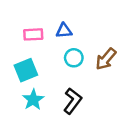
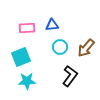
cyan star: (33, 100) -> (27, 81), turned 30
black L-shape: (73, 101) -> (70, 76), moved

